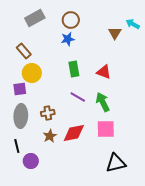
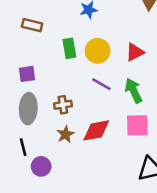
brown rectangle: (24, 51) -> (32, 25), turned -35
green rectangle: (74, 69) -> (69, 48), moved
red triangle: (104, 72) -> (135, 52), turned -49
yellow circle: (32, 73) -> (98, 51), moved

